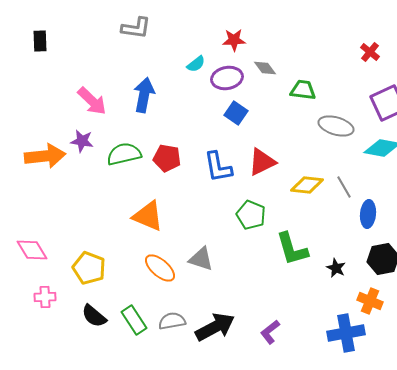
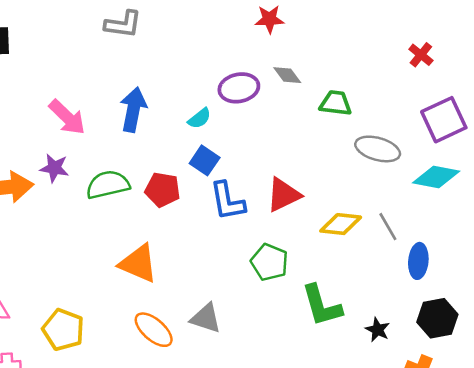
red star: (234, 40) -> (269, 19), moved
cyan semicircle: (196, 64) -> (199, 118), moved
blue square: (236, 113) -> (205, 160), moved

